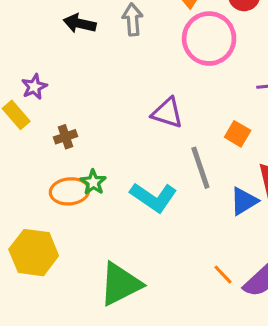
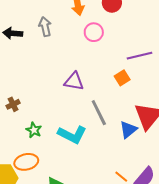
pink circle: (209, 39) -> (94, 32), size x0.6
orange square: (238, 134) -> (122, 78), moved, turned 35
orange ellipse: (70, 191) -> (26, 162), moved

